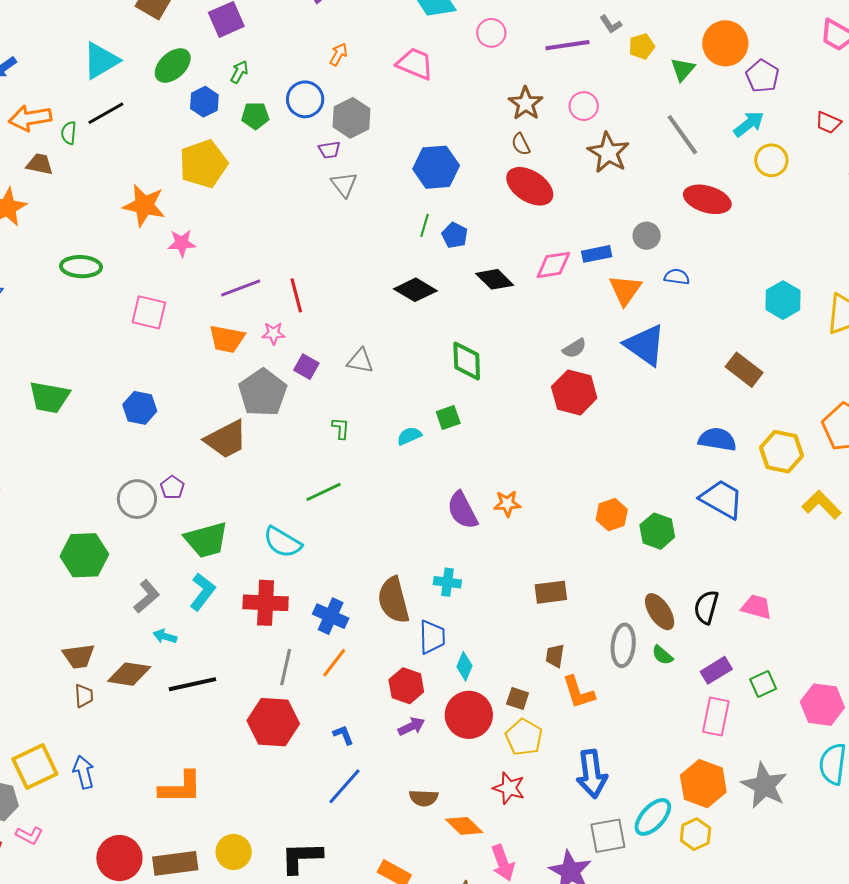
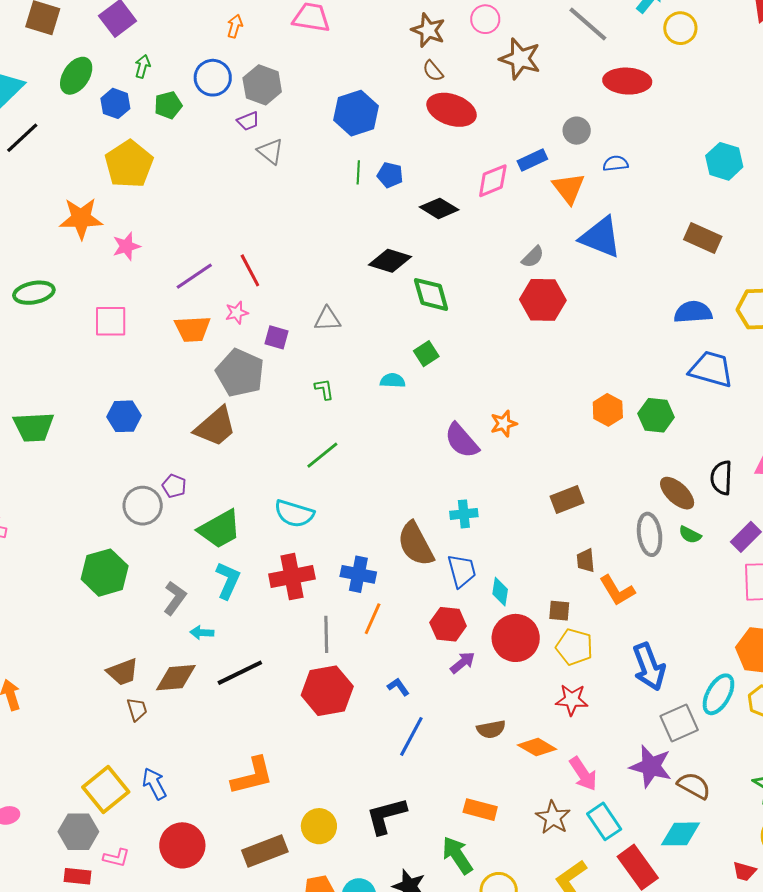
black diamond: (415, 290) -> (390, 261), moved
cyan semicircle: (409, 436) -> (393, 381), turned 40
red circle: (119, 858) -> (182, 845), moved

